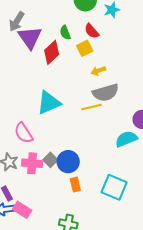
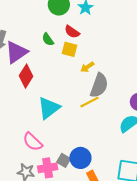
purple triangle: (30, 38) -> (16, 52), turned 45
yellow square: (85, 48) -> (70, 49), turned -35
red diamond: (52, 52) -> (26, 76), moved
gray semicircle: (106, 93) -> (99, 85), turned -40

